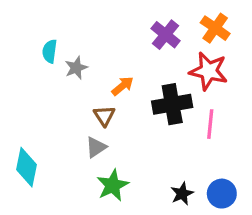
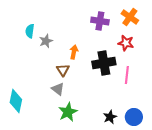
purple cross: (166, 35) -> (100, 21), turned -30
red star: (209, 71) -> (126, 43), size x0.7
orange arrow: (122, 86) -> (74, 52), turned -40
gray triangle: (96, 147) -> (58, 89), turned -48

